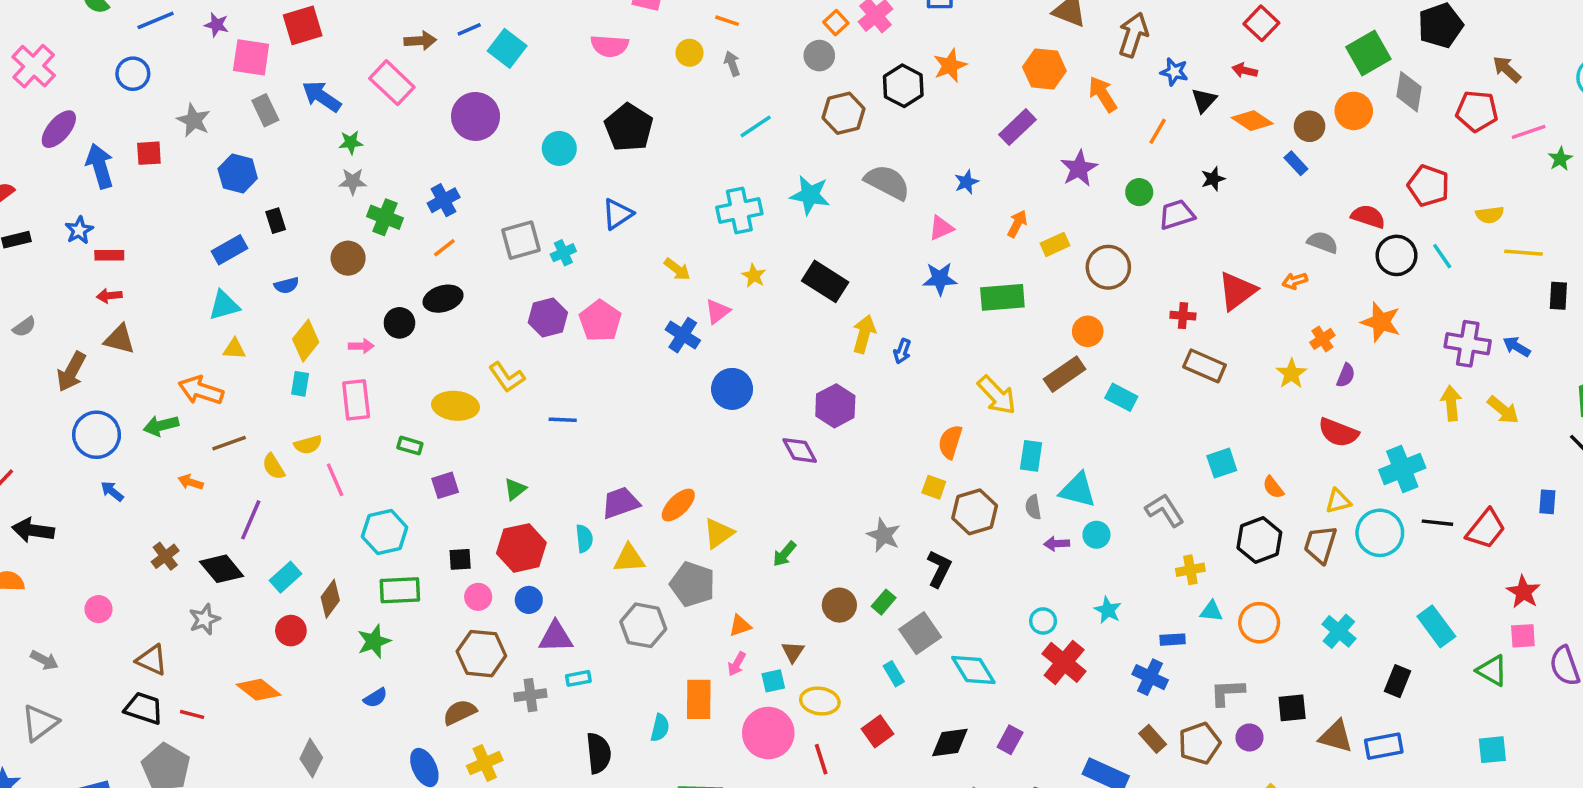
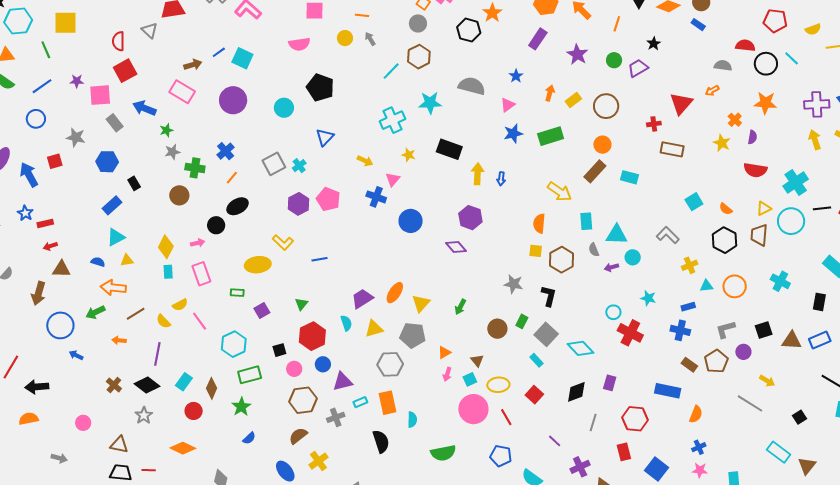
brown hexagon: (843, 113) -> (419, 57), moved
blue semicircle: (287, 285) -> (98, 262), moved, turned -136
orange rectangle: (699, 699) -> (388, 403), moved

